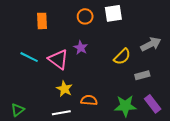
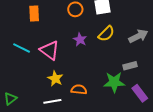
purple star: (81, 48) -> (80, 40), moved
yellow semicircle: (122, 57) -> (106, 34), moved
green star: (125, 106) -> (114, 82), moved

